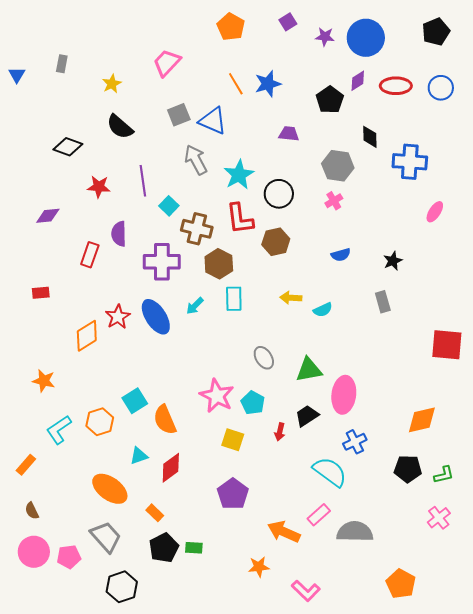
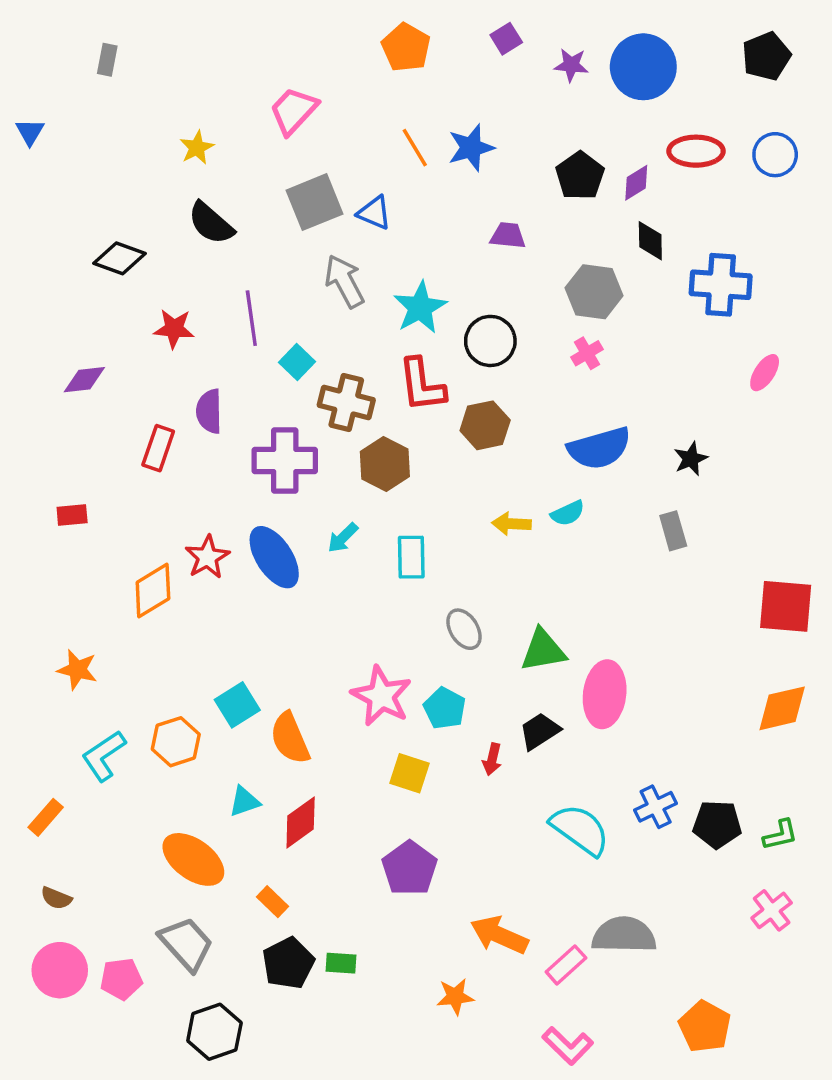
gray rectangle: (62, 64) -> (107, 60), moved
purple diamond: (358, 81) -> (636, 183), moved
gray square: (179, 115) -> (315, 202), size x1.4
blue triangle: (213, 121) -> (374, 213), size x0.7
blue semicircle: (341, 255) -> (599, 448), size x1.8
cyan rectangle: (234, 299) -> (411, 557), moved
cyan semicircle: (323, 310) -> (568, 513), moved
orange diamond: (422, 420) -> (782, 708), moved
blue cross: (355, 442) -> (656, 807), moved
brown semicircle: (32, 511) -> (56, 898), turned -42
pink rectangle: (319, 515) -> (566, 965), moved
pink L-shape: (306, 591) -> (568, 1046), moved

